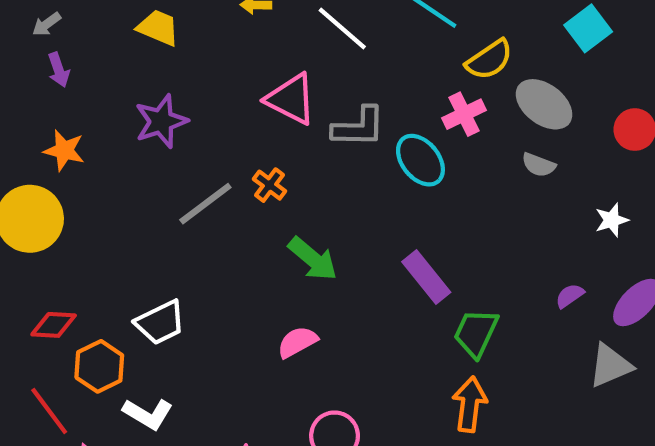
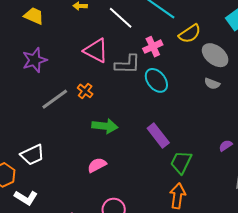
pink cross: (464, 114) -> (153, 47), moved
green arrow: (313, 259) -> (105, 126), turned -35

